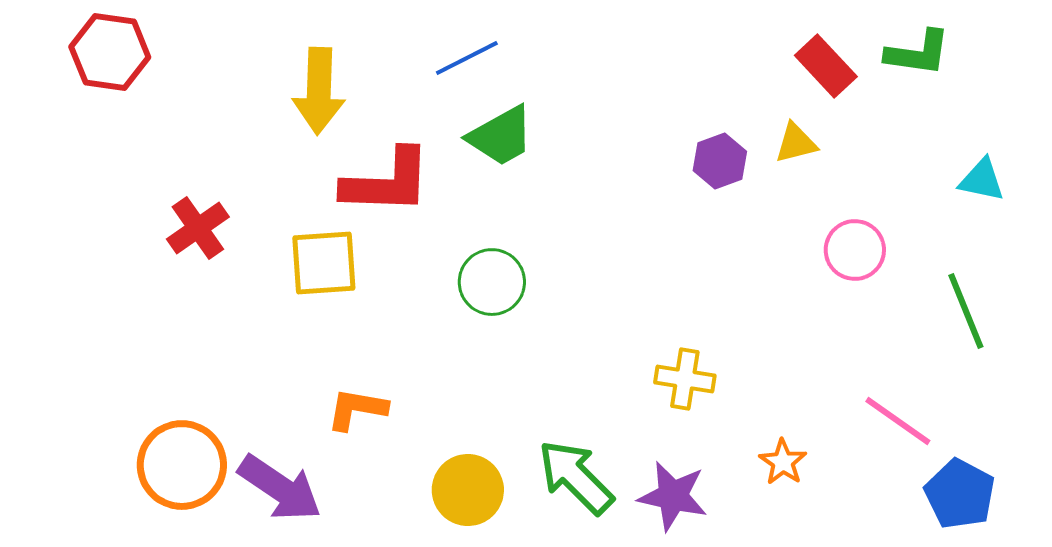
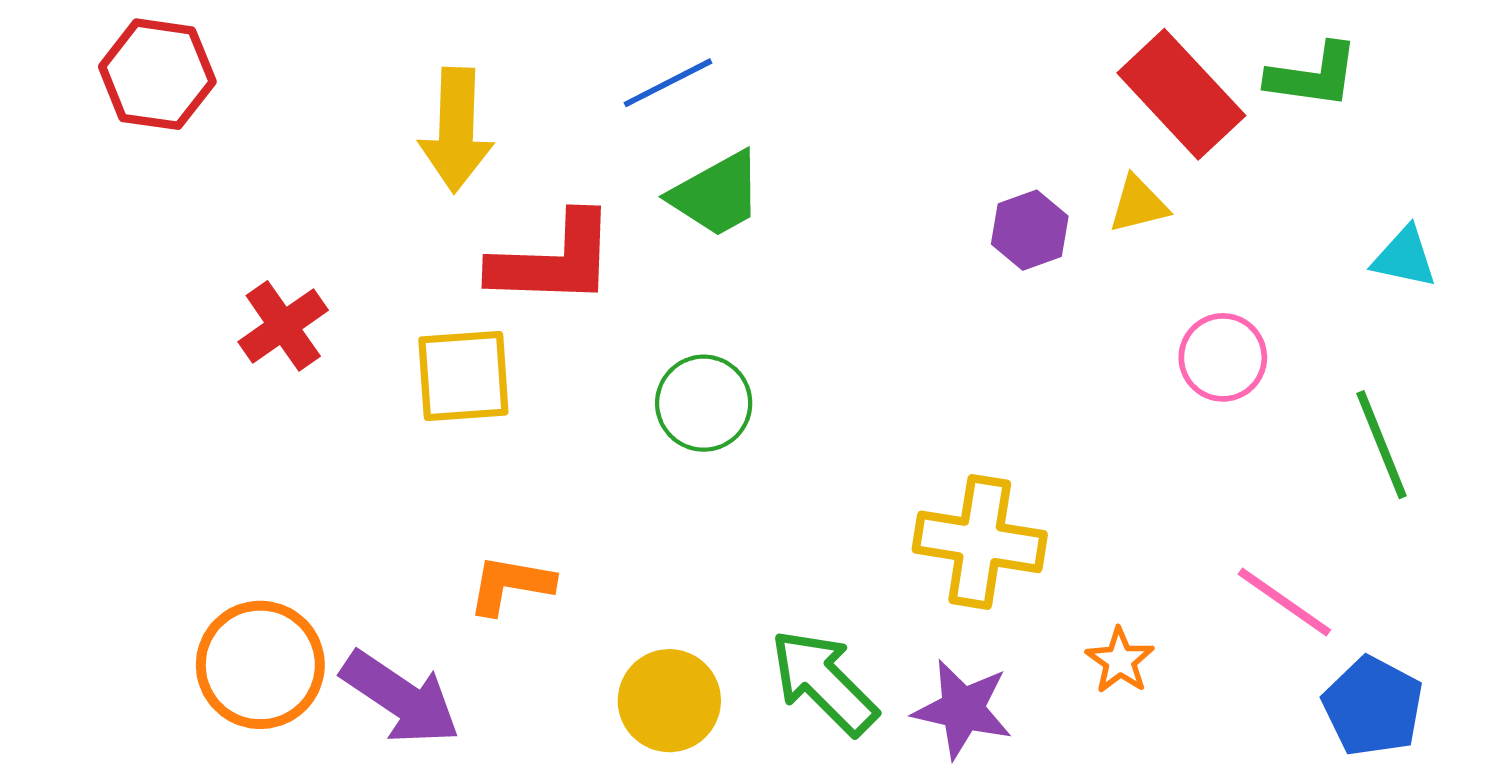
red rectangle: (826, 66) -> (1181, 94), size x1.4
yellow cross: (685, 379) -> (980, 542), size x1.5

